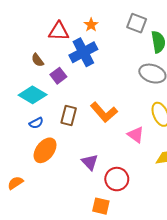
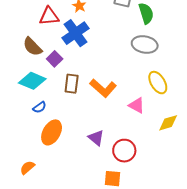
brown semicircle: (38, 60) -> (32, 47), size x1.5
brown rectangle: (69, 115) -> (72, 84), moved

